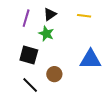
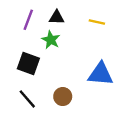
black triangle: (50, 14) -> (57, 17), turned 32
brown circle: (54, 74) -> (63, 97), moved

